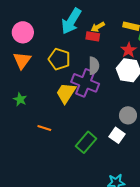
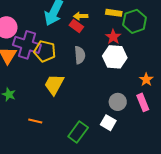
yellow arrow: (98, 27) -> (81, 16), turned 32
red rectangle: (93, 36) -> (76, 26), turned 32
purple cross: (85, 83) -> (27, 45), moved

